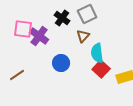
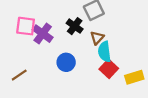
black cross: (62, 18) -> (75, 26), moved
brown triangle: (83, 36) -> (97, 38), moved

